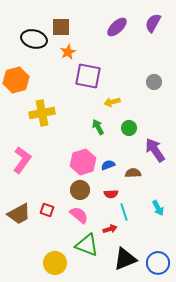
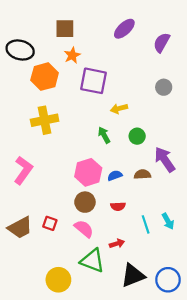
purple semicircle: (153, 23) -> (162, 43), moved
black ellipse: (34, 39) -> (20, 50), moved
orange hexagon: (16, 80) -> (45, 77), moved
brown semicircle: (133, 173) -> (142, 174), moved
cyan line: (124, 212) -> (146, 224), moved

